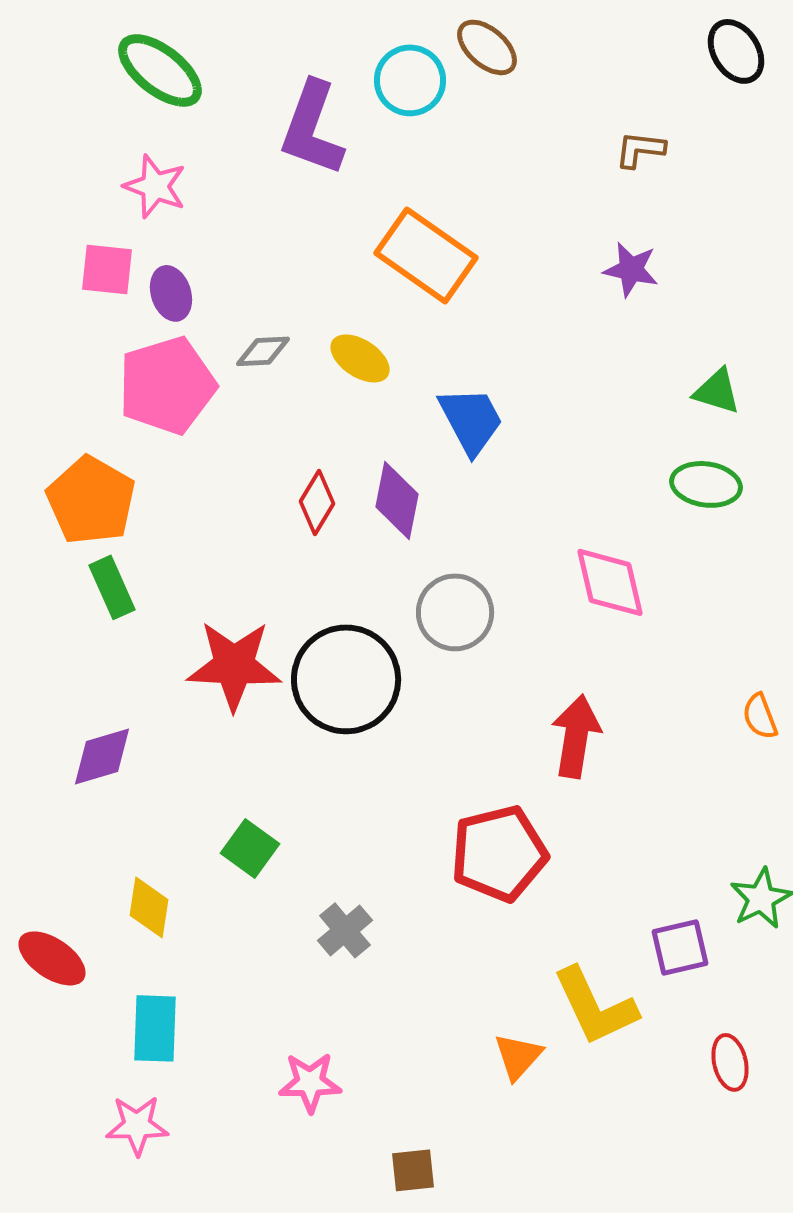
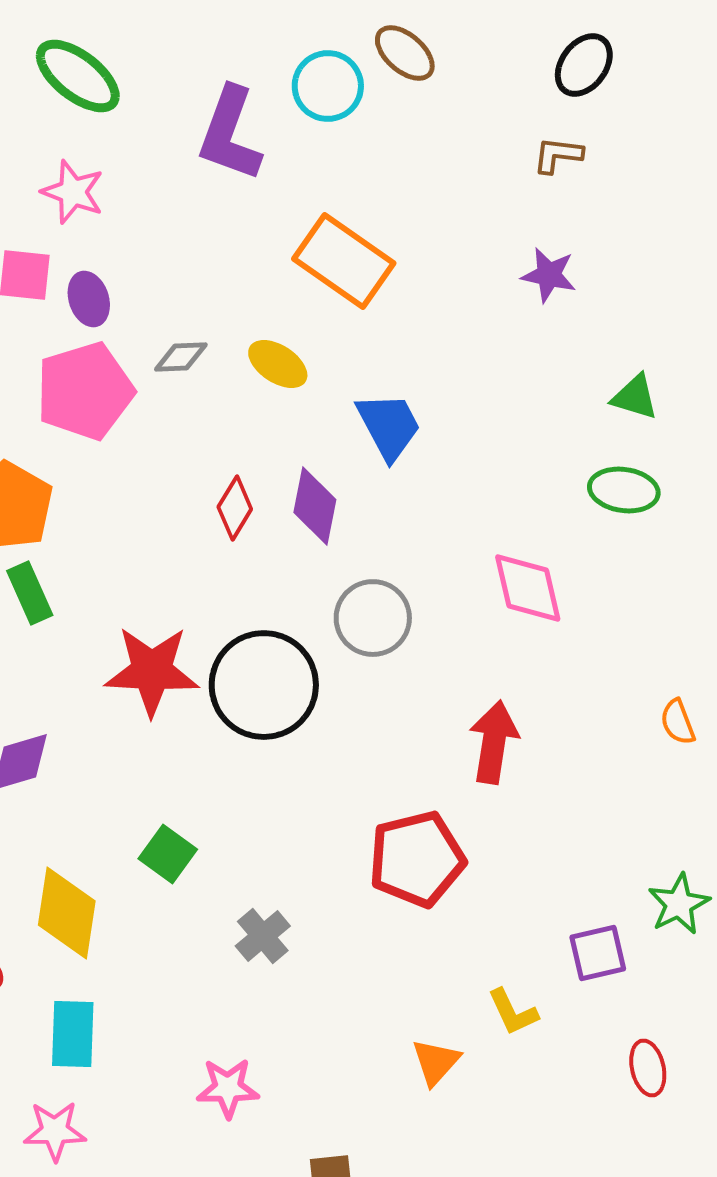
black ellipse: (736, 51) -> (584, 65), moved, turned 68
yellow diamond: (149, 907) -> (67, 913), size x1.5
yellow L-shape: (595, 1006) -> (513, 1012), size x0.6

